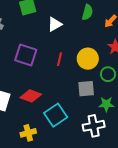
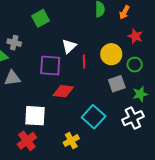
white triangle: (55, 24) -> (69, 46), moved
red diamond: (31, 96) -> (63, 91), moved

